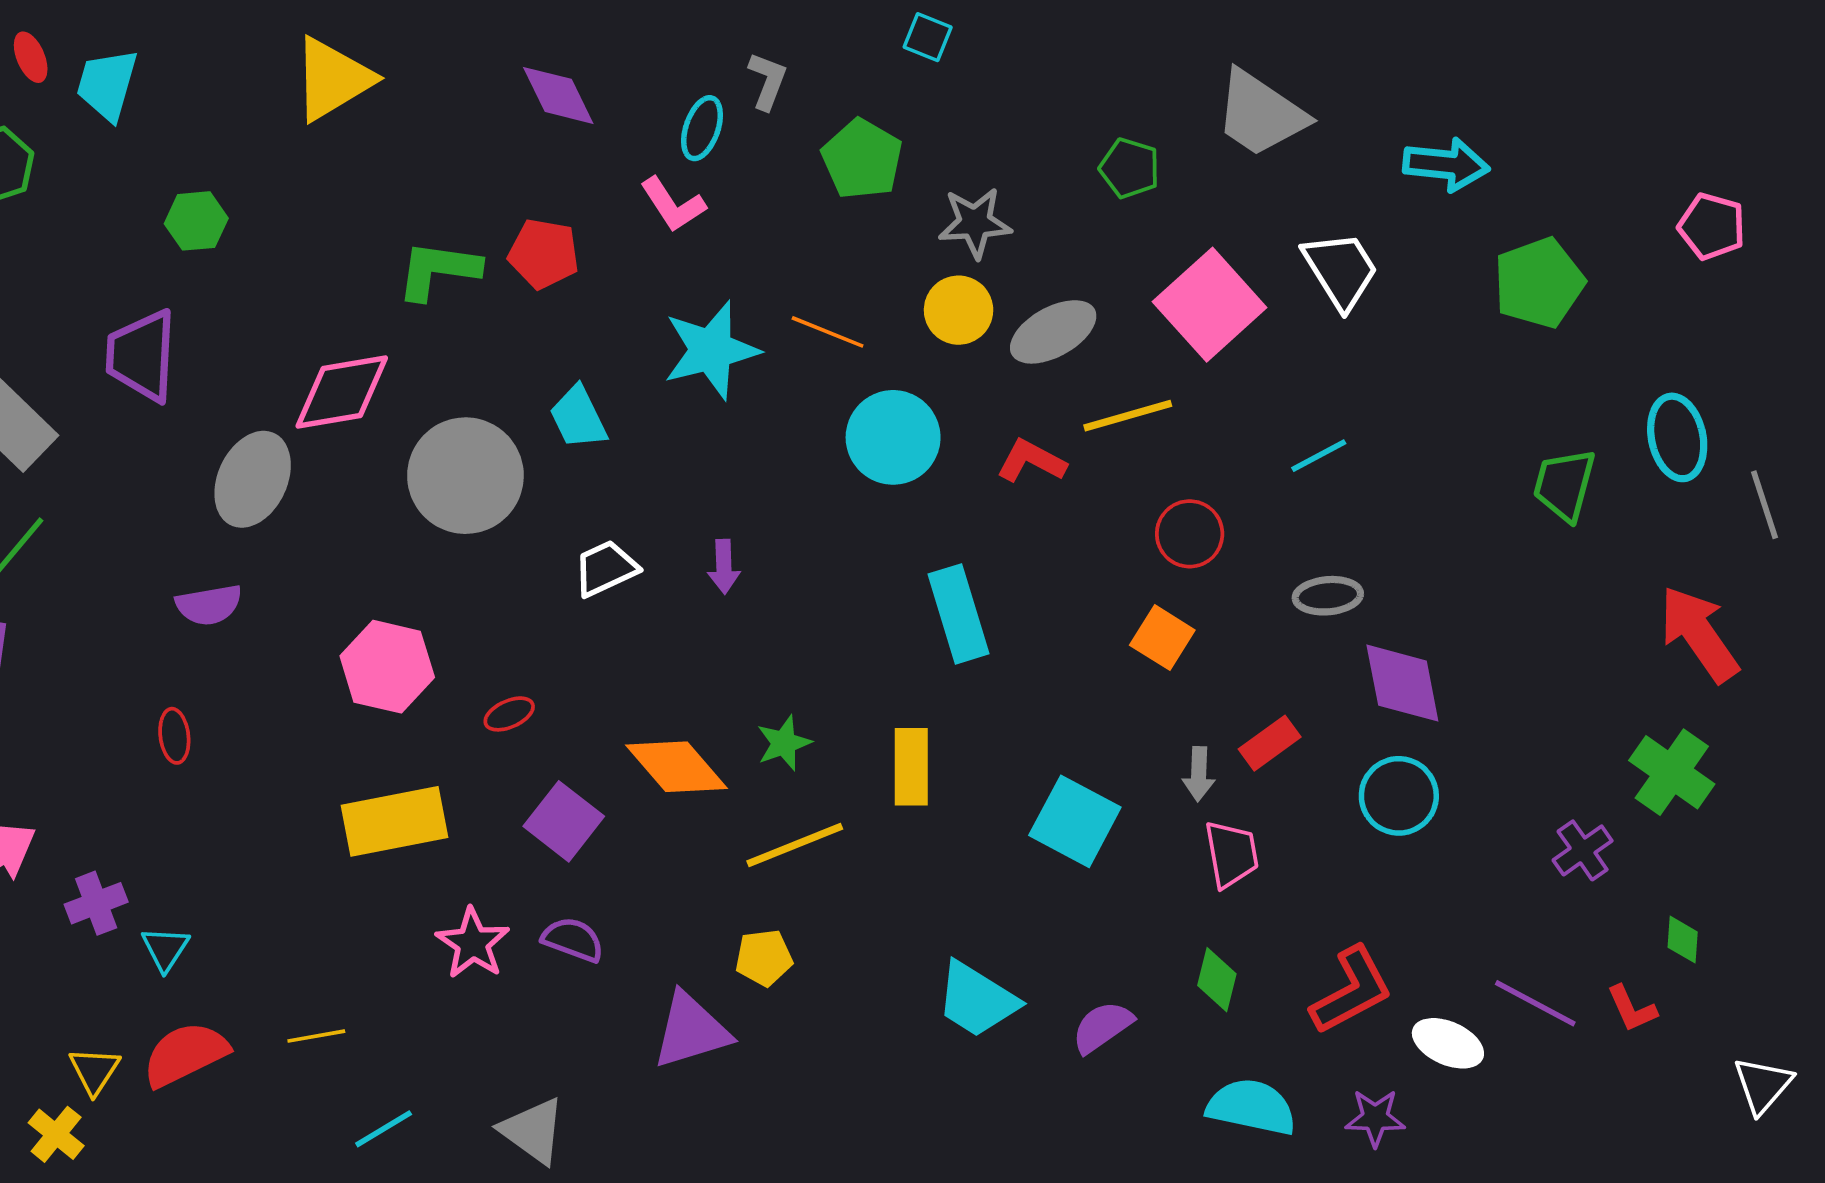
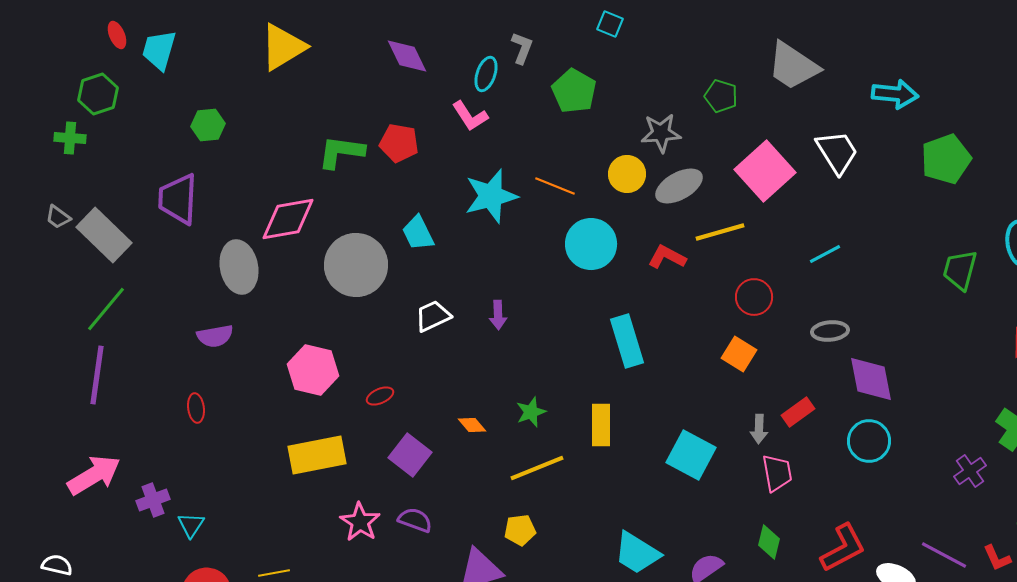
gray star: (975, 223) -> (661, 133), moved
gray ellipse: (253, 479) -> (239, 267), turned -36
orange diamond: (677, 767) -> (472, 425), size x0.5

